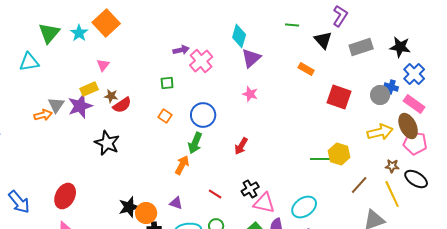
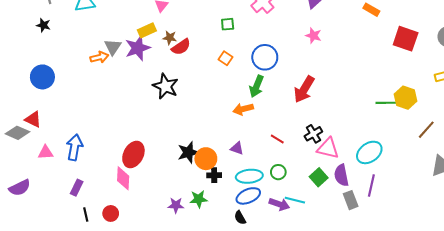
red arrow: (241, 146) -> (304, 89), size x1.5
orange arrow: (182, 165) -> (243, 109), turned -132
red ellipse: (65, 196) -> (133, 155), moved
blue arrow: (19, 202) -> (74, 147), turned -130

